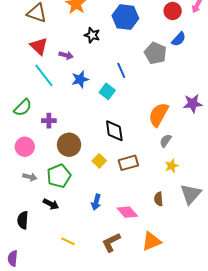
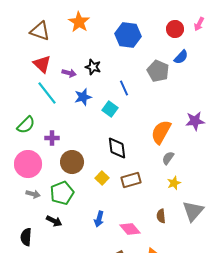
black star: (92, 35) -> (93, 67), moved
pink circle: (25, 147) -> (28, 164), size x1.4

